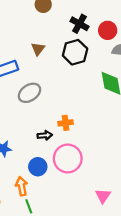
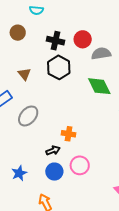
orange cross: (66, 123) -> (69, 134), turned 32
pink circle: (68, 158) -> (80, 165), size x0.7
blue circle: (38, 167) -> (54, 172), moved

